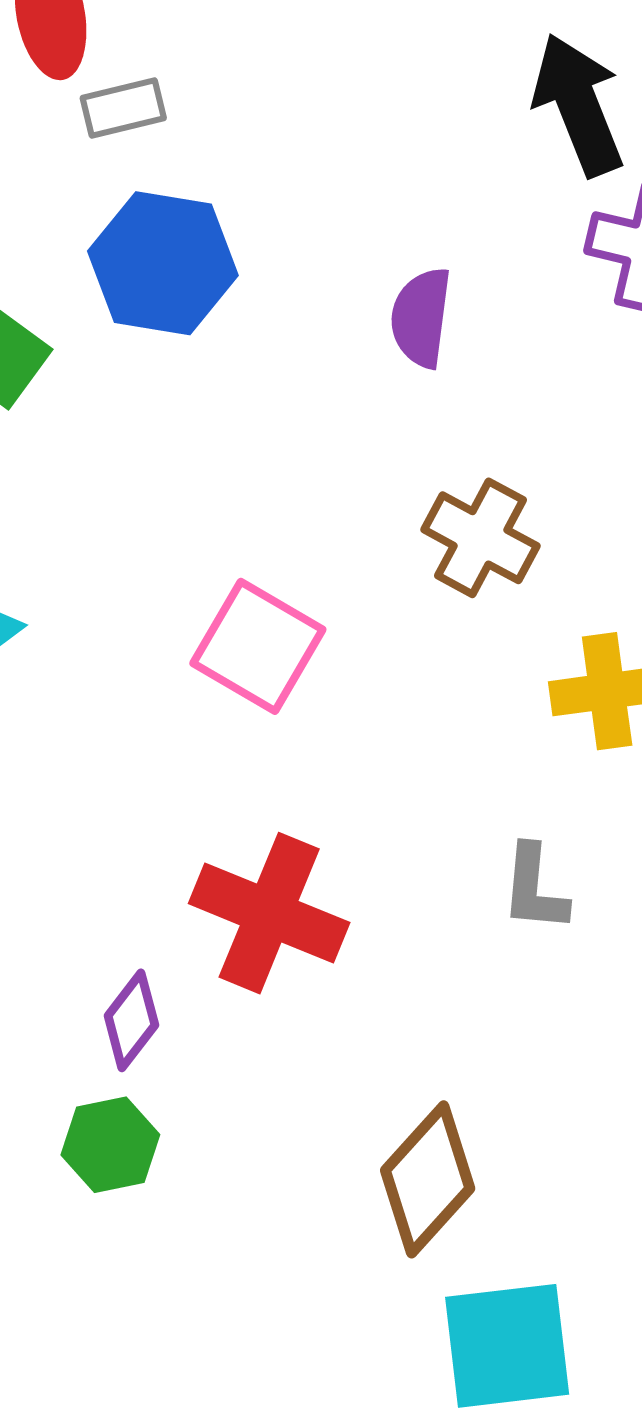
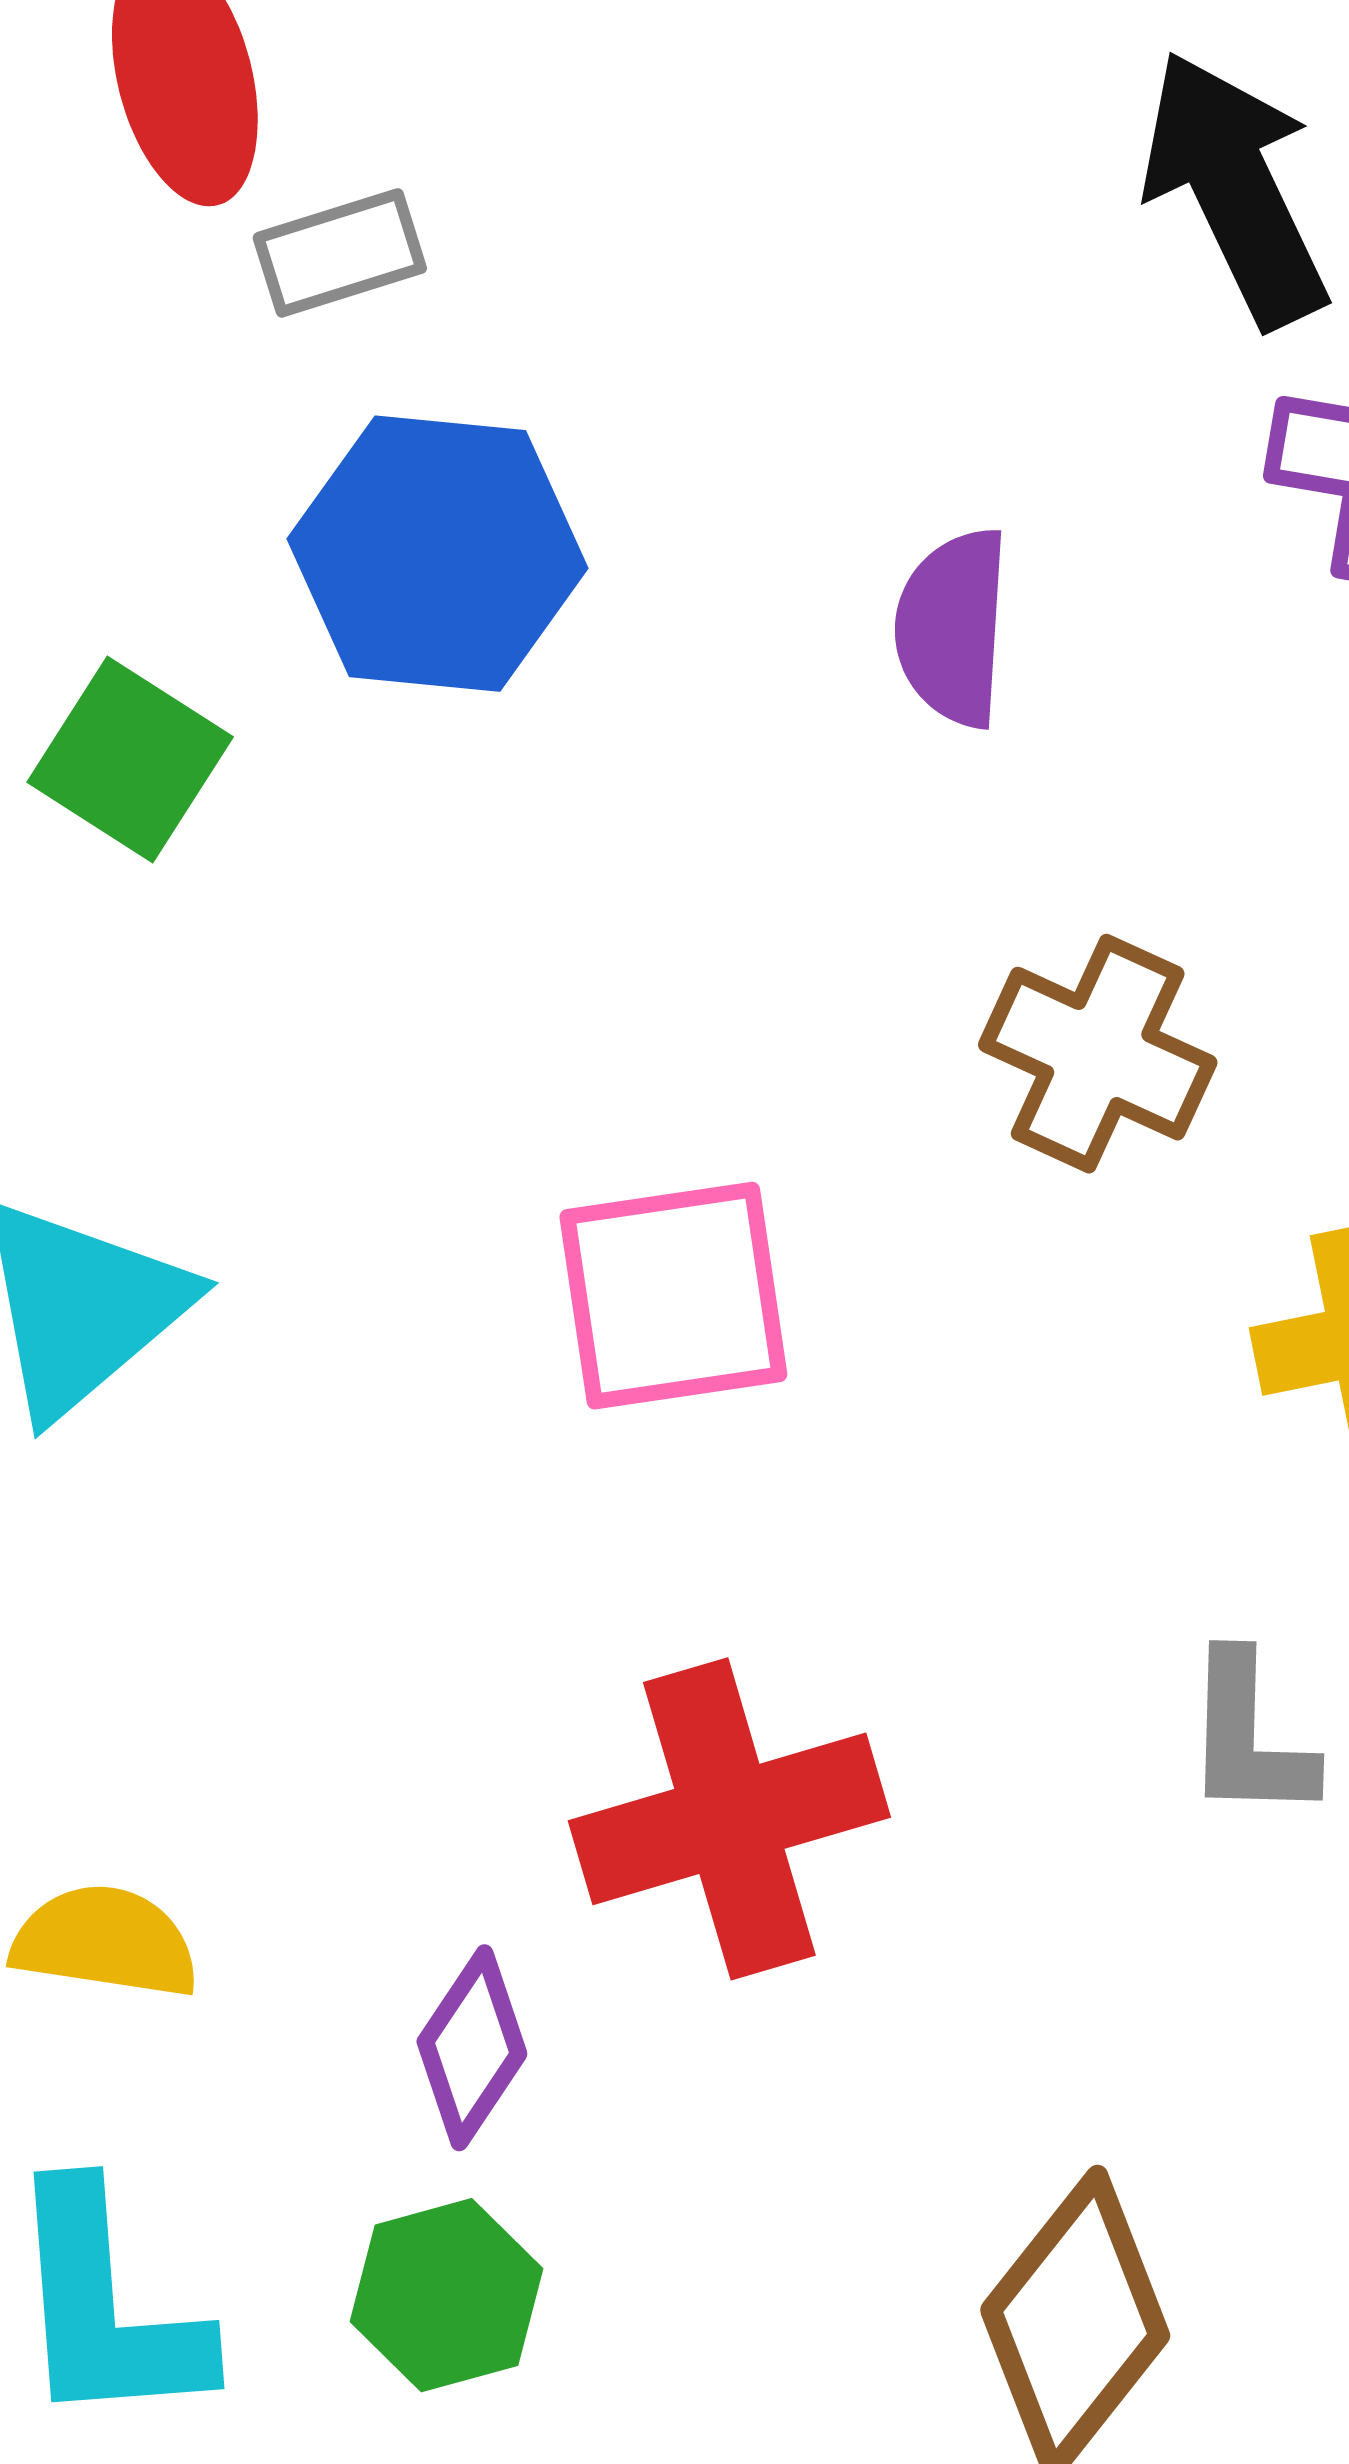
pink square: (258, 646) -> (673, 1296), turned -35
red cross: (269, 913) -> (729, 1819), turned -35

